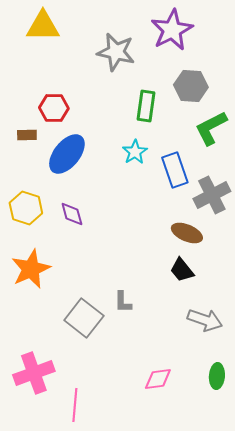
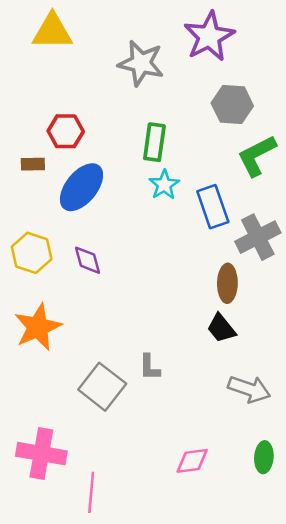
green rectangle: (146, 106) -> (154, 142), moved
brown ellipse: (187, 233) -> (227, 283), turned 68
pink cross: (34, 373) -> (41, 454), turned 30

